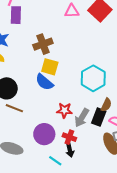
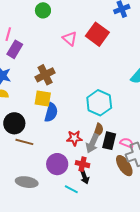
pink triangle: (72, 11) -> (70, 39), turned 49
purple rectangle: (16, 15) -> (15, 49), turned 36
yellow square: (50, 67) -> (43, 99), moved
blue semicircle: (44, 82) -> (51, 112), turned -108
brown semicircle: (106, 105) -> (98, 130), moved

